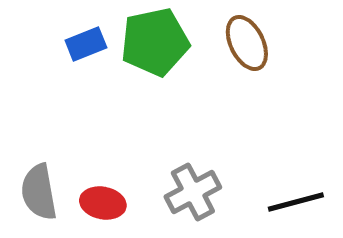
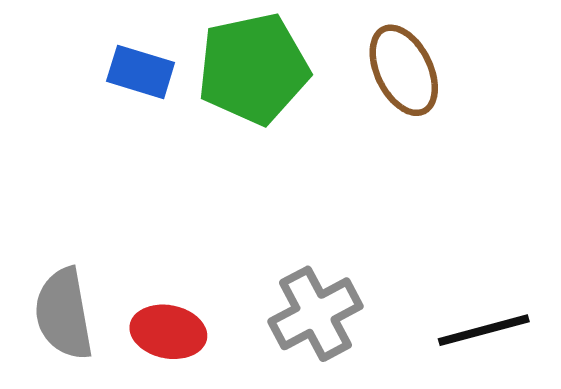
blue rectangle: (86, 44) -> (141, 72), turned 39

